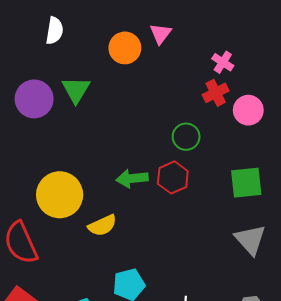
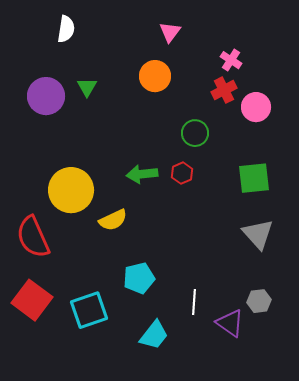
orange circle: (125, 48) -> (155, 76), moved
green triangle: (76, 90) -> (87, 87), size x0.7
red hexagon: (173, 177) -> (182, 173), size x0.7

